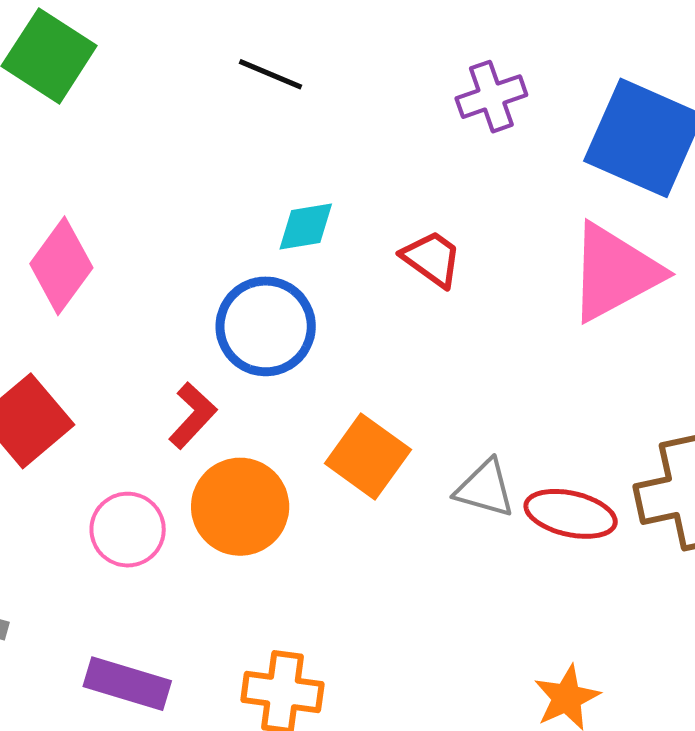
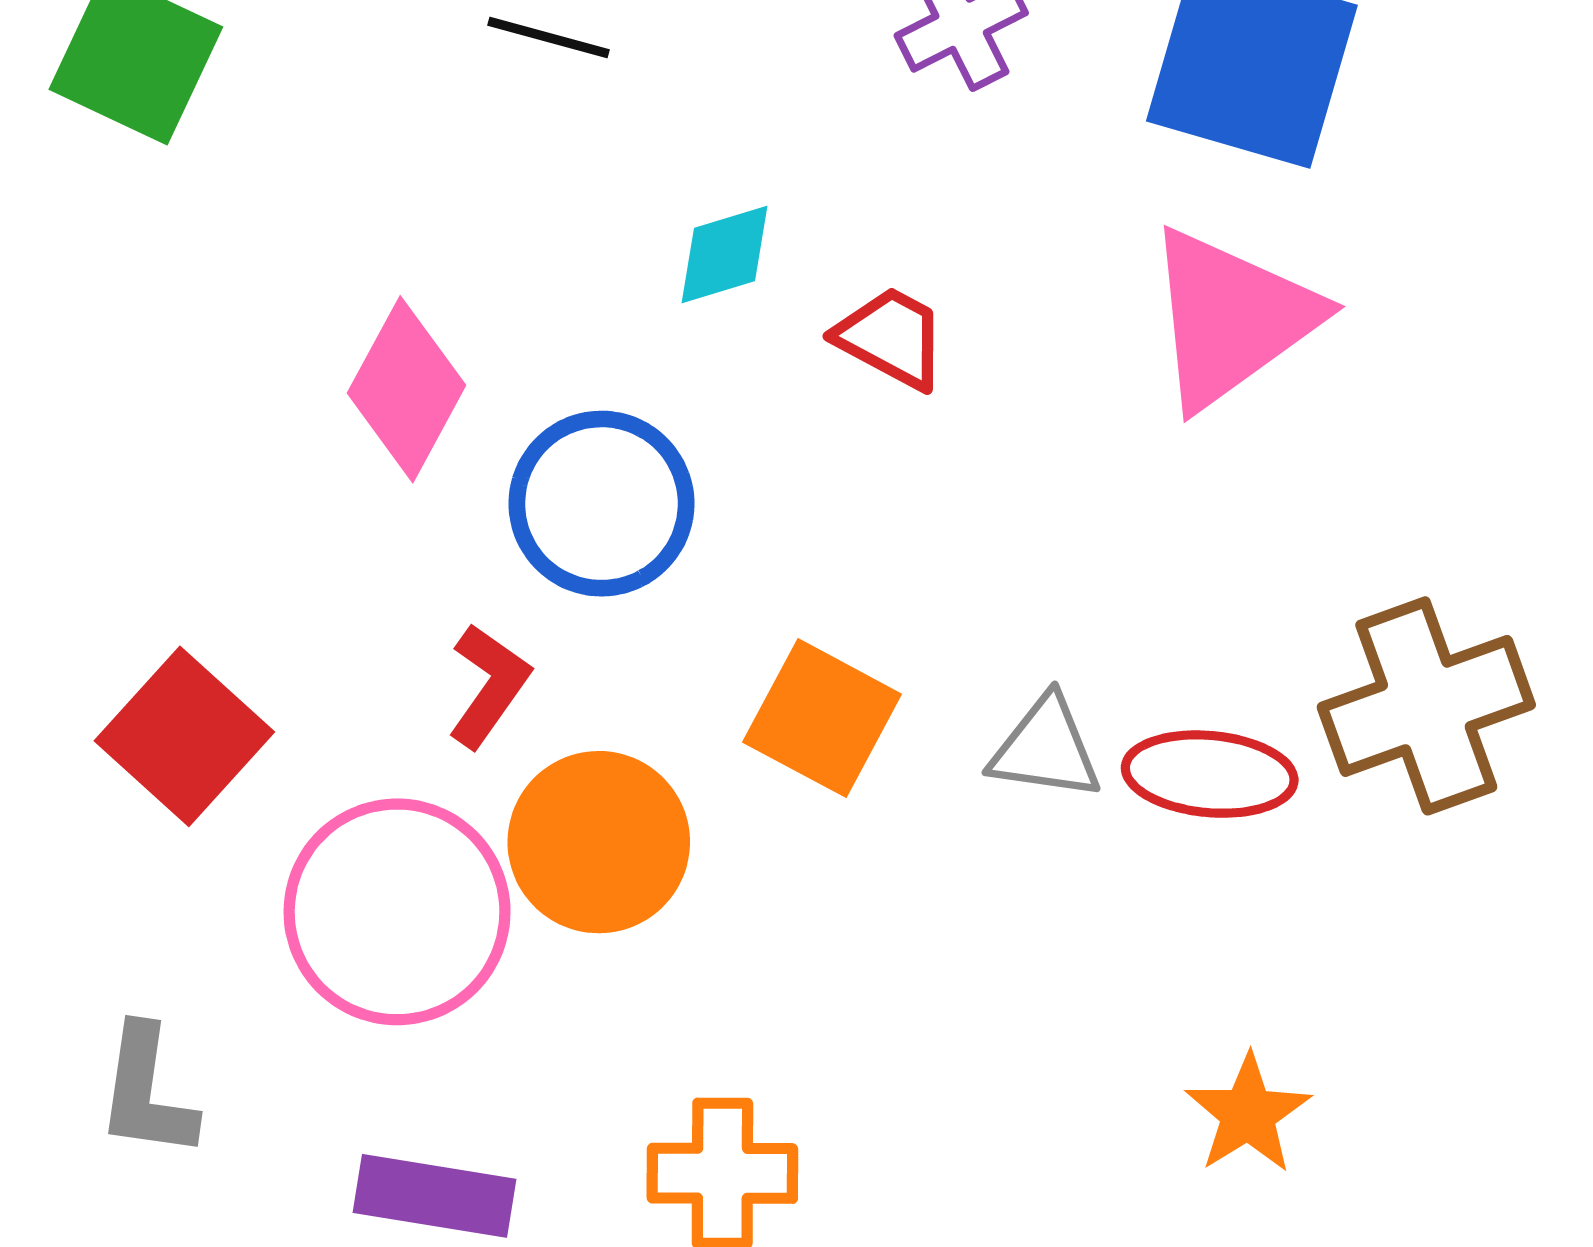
cyan diamond: (306, 227) -> (724, 255), moved
pink diamond: (61, 266) -> (406, 389), moved
pink circle: (128, 530) -> (397, 912), size x1.6

